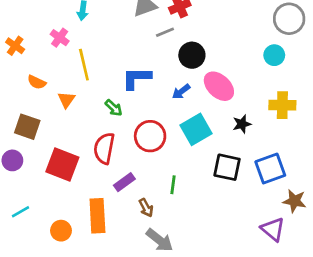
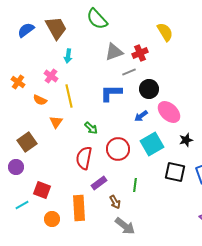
blue L-shape: (137, 78) -> (111, 93), moved
orange semicircle: (37, 82) -> (40, 100), moved
brown square: (27, 127) -> (27, 142), turned 36
red square: (62, 164) -> (42, 190), moved, size x0.7

